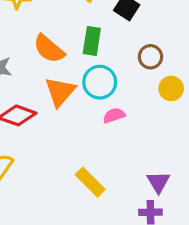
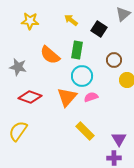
orange triangle: (60, 92) -> (67, 97), moved
yellow rectangle: (90, 182) -> (85, 131), moved

